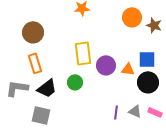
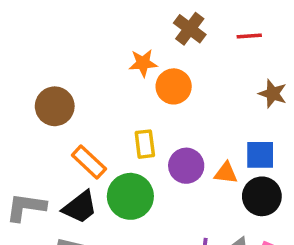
orange circle: (132, 17) -> (174, 86), moved
yellow rectangle: (83, 53) -> (145, 144), size x0.7
orange rectangle: (35, 63) -> (89, 162), moved, turned -30
green circle: (75, 82) -> (130, 196), size x1.6

